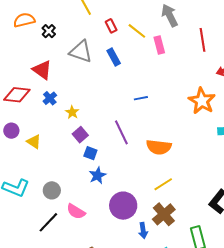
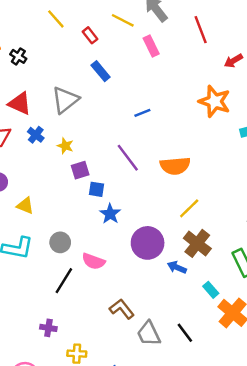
yellow line: (137, 31) -> (123, 20), moved
gray triangle: (81, 52) -> (65, 100), moved, turned -45
purple square: (80, 135) -> (80, 170), turned 35
yellow triangle: (34, 142) -> (25, 206), moved
blue arrow: (143, 230) -> (177, 267), turned 133

